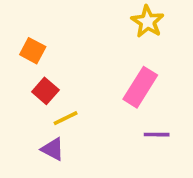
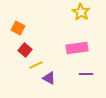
pink rectangle: (140, 87) -> (77, 48), turned 50
purple triangle: (53, 149) -> (49, 78), moved

